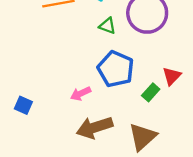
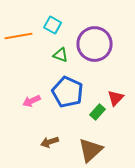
pink arrow: (81, 94) -> (32, 101), moved
brown arrow: (95, 127) -> (50, 142), size x0.6

